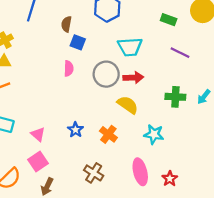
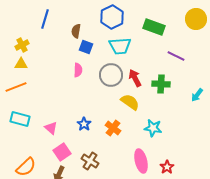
green rectangle: (169, 20) -> (154, 27), moved, size x1.5
cyan trapezoid: (130, 47) -> (120, 46), moved
red arrow: (133, 78) -> (135, 78), turned -114
green cross: (175, 97) -> (161, 84), moved
pink square: (38, 162) -> (62, 152), moved
brown cross: (94, 173) -> (90, 161), moved

